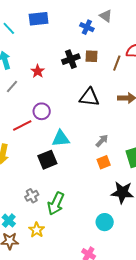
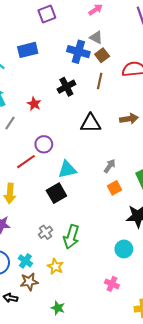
blue cross: (87, 27) -> (78, 52), size x1.5
brown square: (92, 56) -> (102, 55), moved, turned -32
brown line: (117, 63) -> (100, 81), moved

